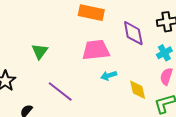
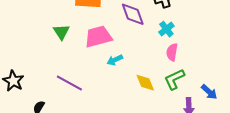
green triangle: (40, 51) -> (61, 32), moved
yellow diamond: (138, 90) -> (145, 83), moved

